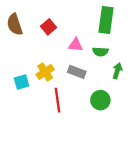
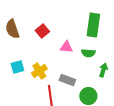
gray rectangle: (77, 72) -> (67, 80), moved
cyan square: (21, 82) -> (17, 67), moved

